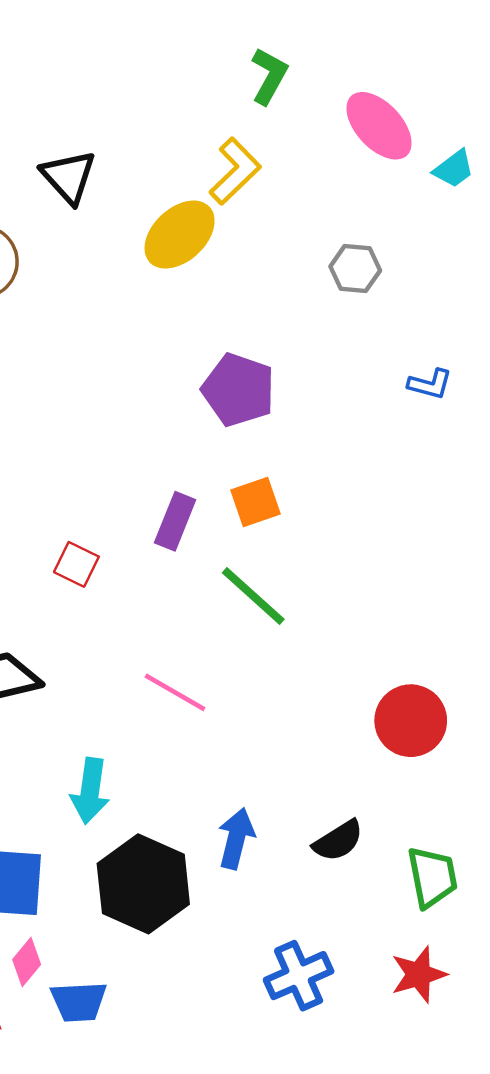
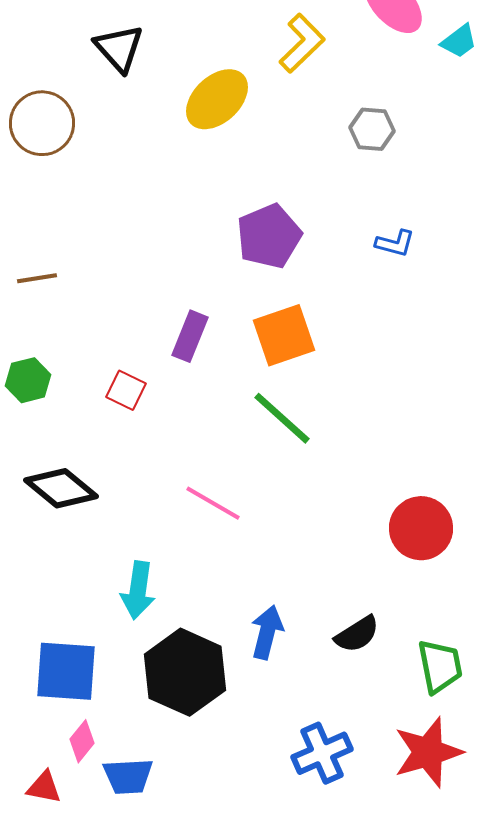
yellow L-shape: (235, 171) -> (302, 43), moved
blue L-shape: (430, 384) -> (395, 243), moved
purple pentagon: (238, 390) -> (269, 236), turned 30
orange square: (255, 502) -> (284, 335), size x1.4
purple rectangle: (175, 521) -> (190, 336), moved
red star: (419, 974) -> (428, 752), size x1.4

